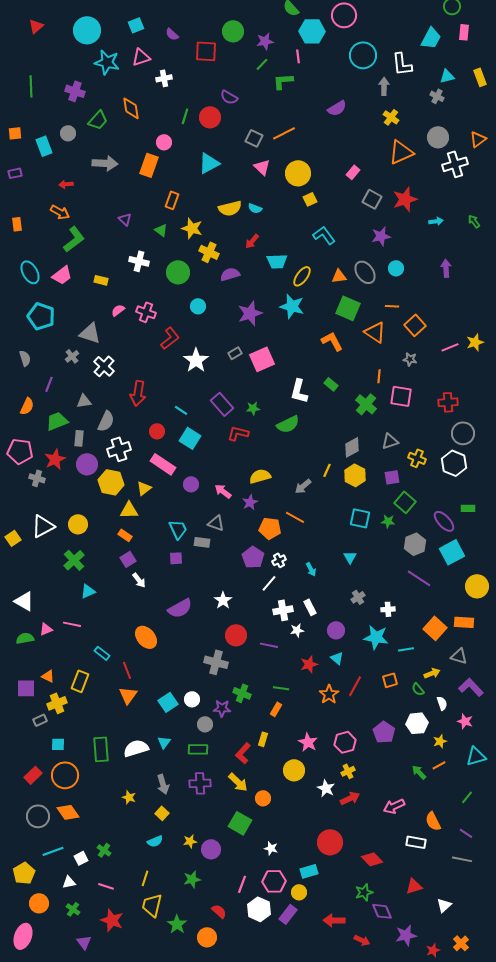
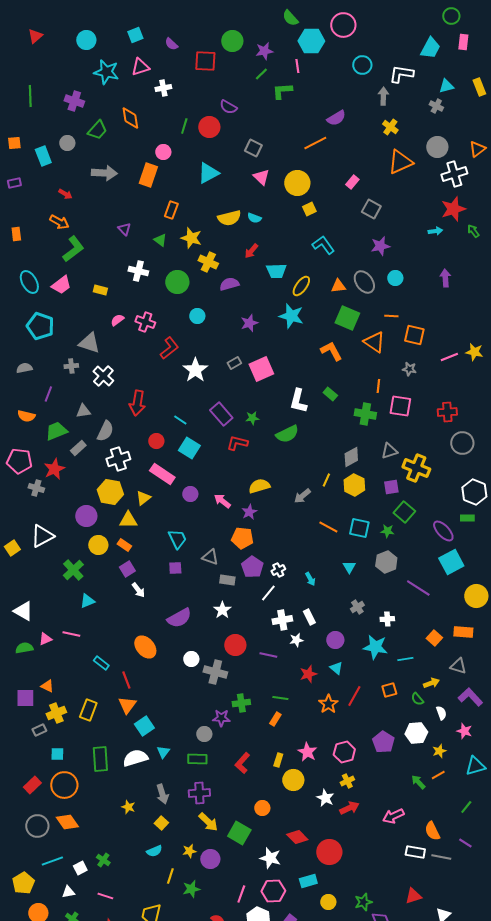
cyan circle: (87, 30) -> (86, 40), size x0.7
cyan circle: (363, 55) -> (362, 65), size x0.7
white L-shape: (402, 64) -> (401, 74), turned 105
orange line: (284, 133) -> (315, 143), moved
red arrow: (66, 184) -> (65, 194), turned -144
red star: (405, 199) -> (453, 209), moved
purple star: (250, 313) -> (249, 323), size x0.7
orange square: (415, 325) -> (414, 335), turned -35
yellow star: (475, 342) -> (474, 352), turned 30
gray cross: (72, 356) -> (71, 366), turned 32
gray semicircle: (25, 358) -> (24, 368), turned -84
green cross: (366, 404) -> (365, 414), turned -30
orange semicircle: (27, 406) -> (26, 416), turned 78
gray rectangle: (79, 438) -> (78, 448), turned 42
yellow cross: (417, 458) -> (416, 468), size x1.5
white hexagon: (454, 463) -> (474, 492), moved
purple circle: (87, 464) -> (86, 516), moved
orange line: (295, 517) -> (328, 527), moved
gray triangle: (216, 523) -> (210, 557), moved
yellow circle: (78, 524) -> (98, 545), moved
orange pentagon: (270, 528) -> (242, 538), moved
gray rectangle: (202, 542) -> (227, 580), moved
gray hexagon: (415, 544) -> (386, 562), moved
orange square: (435, 628) -> (434, 638), size x0.7
yellow rectangle: (80, 681) -> (88, 710), moved
green cross: (242, 693) -> (241, 703), turned -30
white circle: (192, 699) -> (191, 659), moved
cyan square: (168, 702) -> (144, 726), moved
yellow rectangle: (263, 739) -> (278, 760), moved
yellow arrow: (238, 782) -> (208, 822), moved
white star: (271, 848) -> (270, 858), size x1.5
red diamond: (372, 859) -> (297, 837), moved
gray line: (462, 859) -> (441, 857), moved
yellow line: (145, 878) -> (170, 876), moved
yellow circle: (299, 892) -> (328, 902), moved

